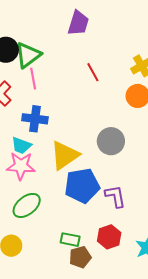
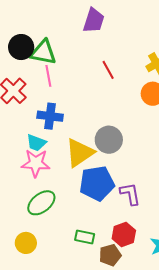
green triangle: (28, 55) -> (43, 52), turned 48
gray circle: (111, 141) -> (109, 140), moved
brown pentagon: (80, 257) -> (110, 255), moved

